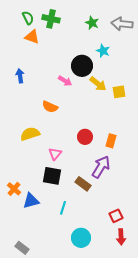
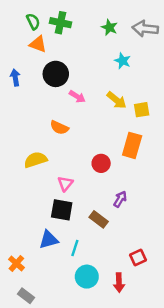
black circle: (82, 66) -> (56, 74), moved
blue arrow: (20, 76) -> (15, 77), moved
orange rectangle: (111, 141) -> (132, 145), moved, size x1.5
purple arrow: (101, 167) -> (120, 199), size x0.6
orange cross: (14, 189) -> (16, 263), moved
blue triangle: (31, 201) -> (49, 240), moved
red arrow: (121, 237) -> (119, 283), moved
cyan circle: (81, 238) -> (87, 277), moved

